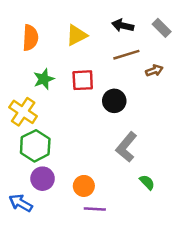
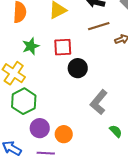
black circle: (114, 101) -> (78, 68), moved
purple circle: (43, 179) -> (40, 128), moved
purple line: (95, 209) -> (46, 153), moved

